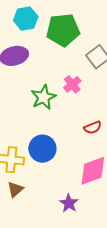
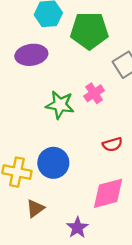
green star: (43, 97) -> (60, 105), turned 30
brown triangle: (15, 189) -> (35, 208), moved

